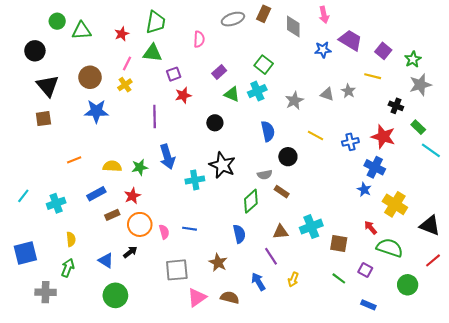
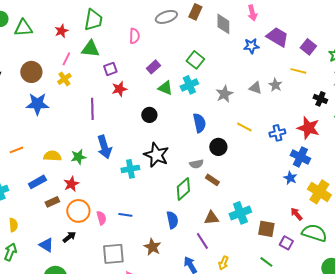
purple square: (365, 270) -> (286, 243), moved

